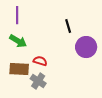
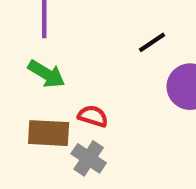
black line: (68, 26) -> (152, 42), turned 72

